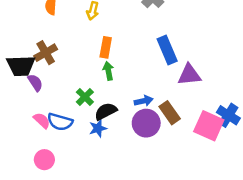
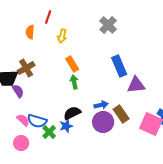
orange rectangle: (106, 47) -> (72, 64), turned -42
green cross: (85, 97) -> (49, 132), moved
pink circle: (44, 160) -> (21, 143), moved

